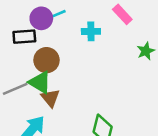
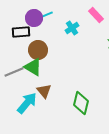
cyan cross: (91, 31) -> (72, 28), turned -32
brown triangle: (50, 98) -> (44, 91), moved

